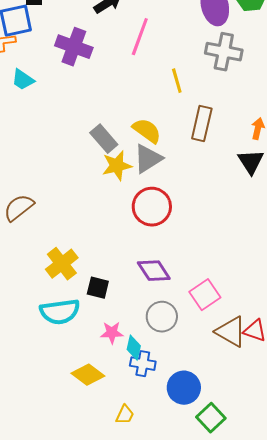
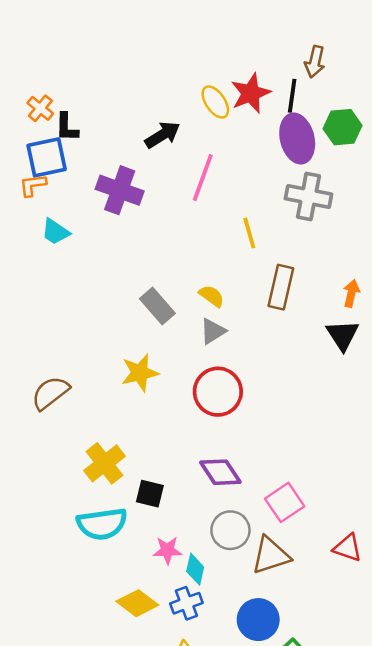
yellow semicircle: (147, 131) -> (212, 296), size x0.7
gray triangle: (148, 159) -> (213, 331), size x0.7
yellow star: (117, 166) -> (140, 373), moved
brown triangle: (231, 332) -> (271, 555), moved, turned -48
blue cross: (143, 364) -> (186, 603), moved, turned -30

